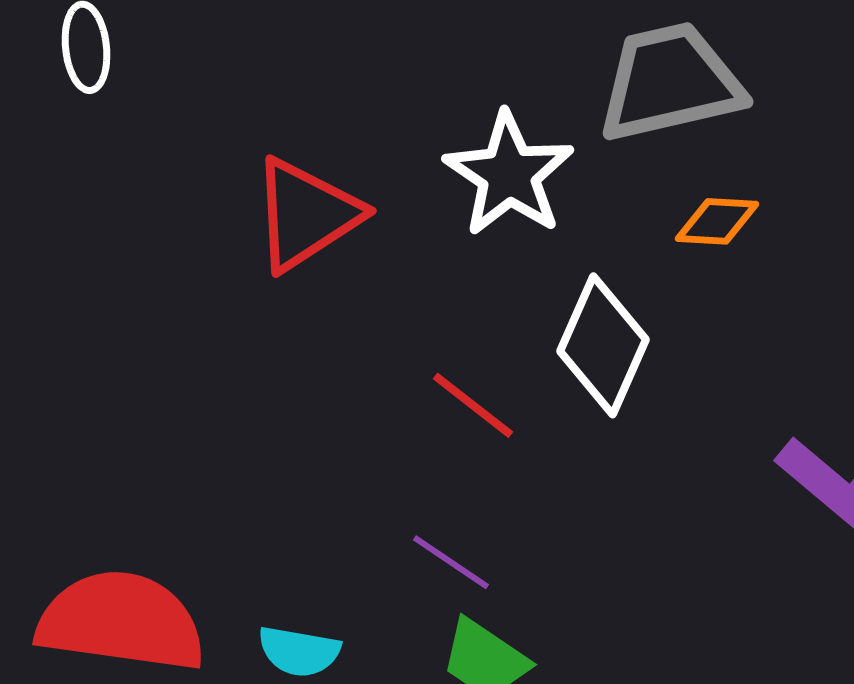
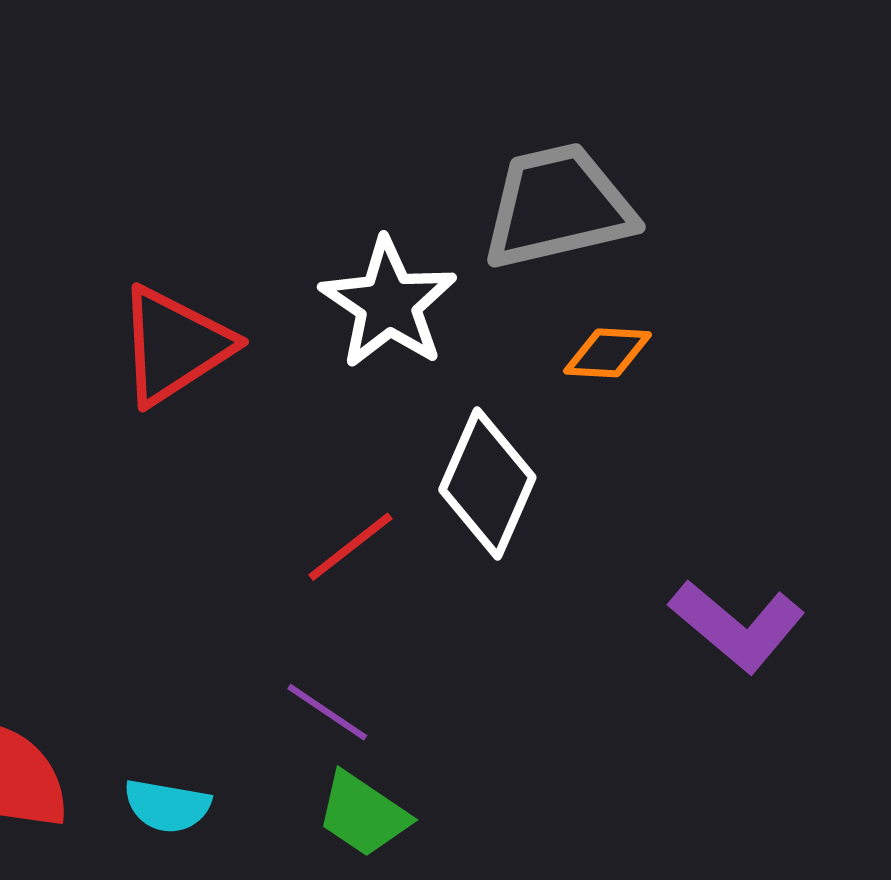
red line: (473, 405) -> (350, 547), turned -76

